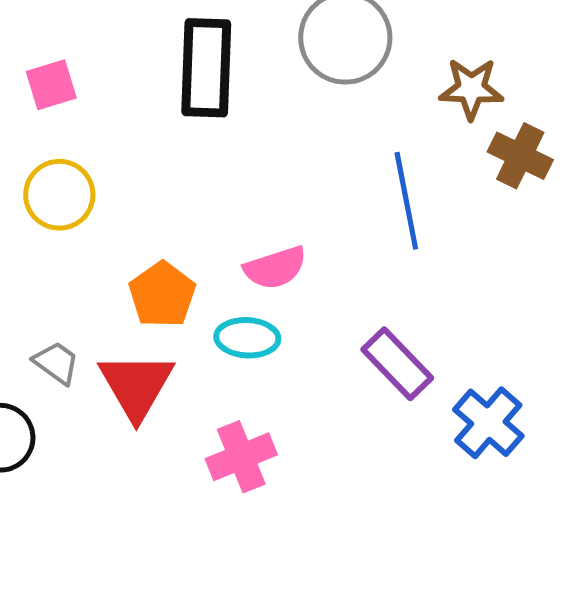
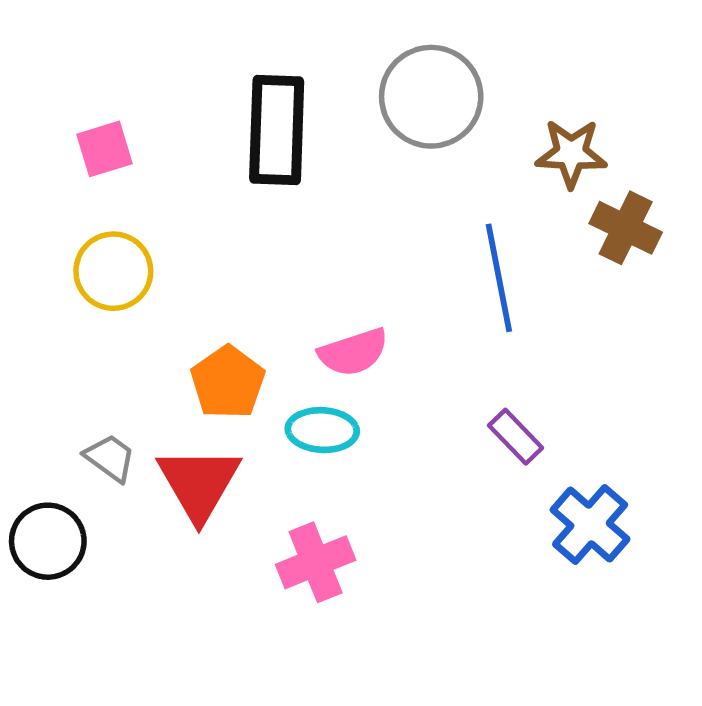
purple rectangle: (397, 364) -> (516, 437), moved, size x0.7

